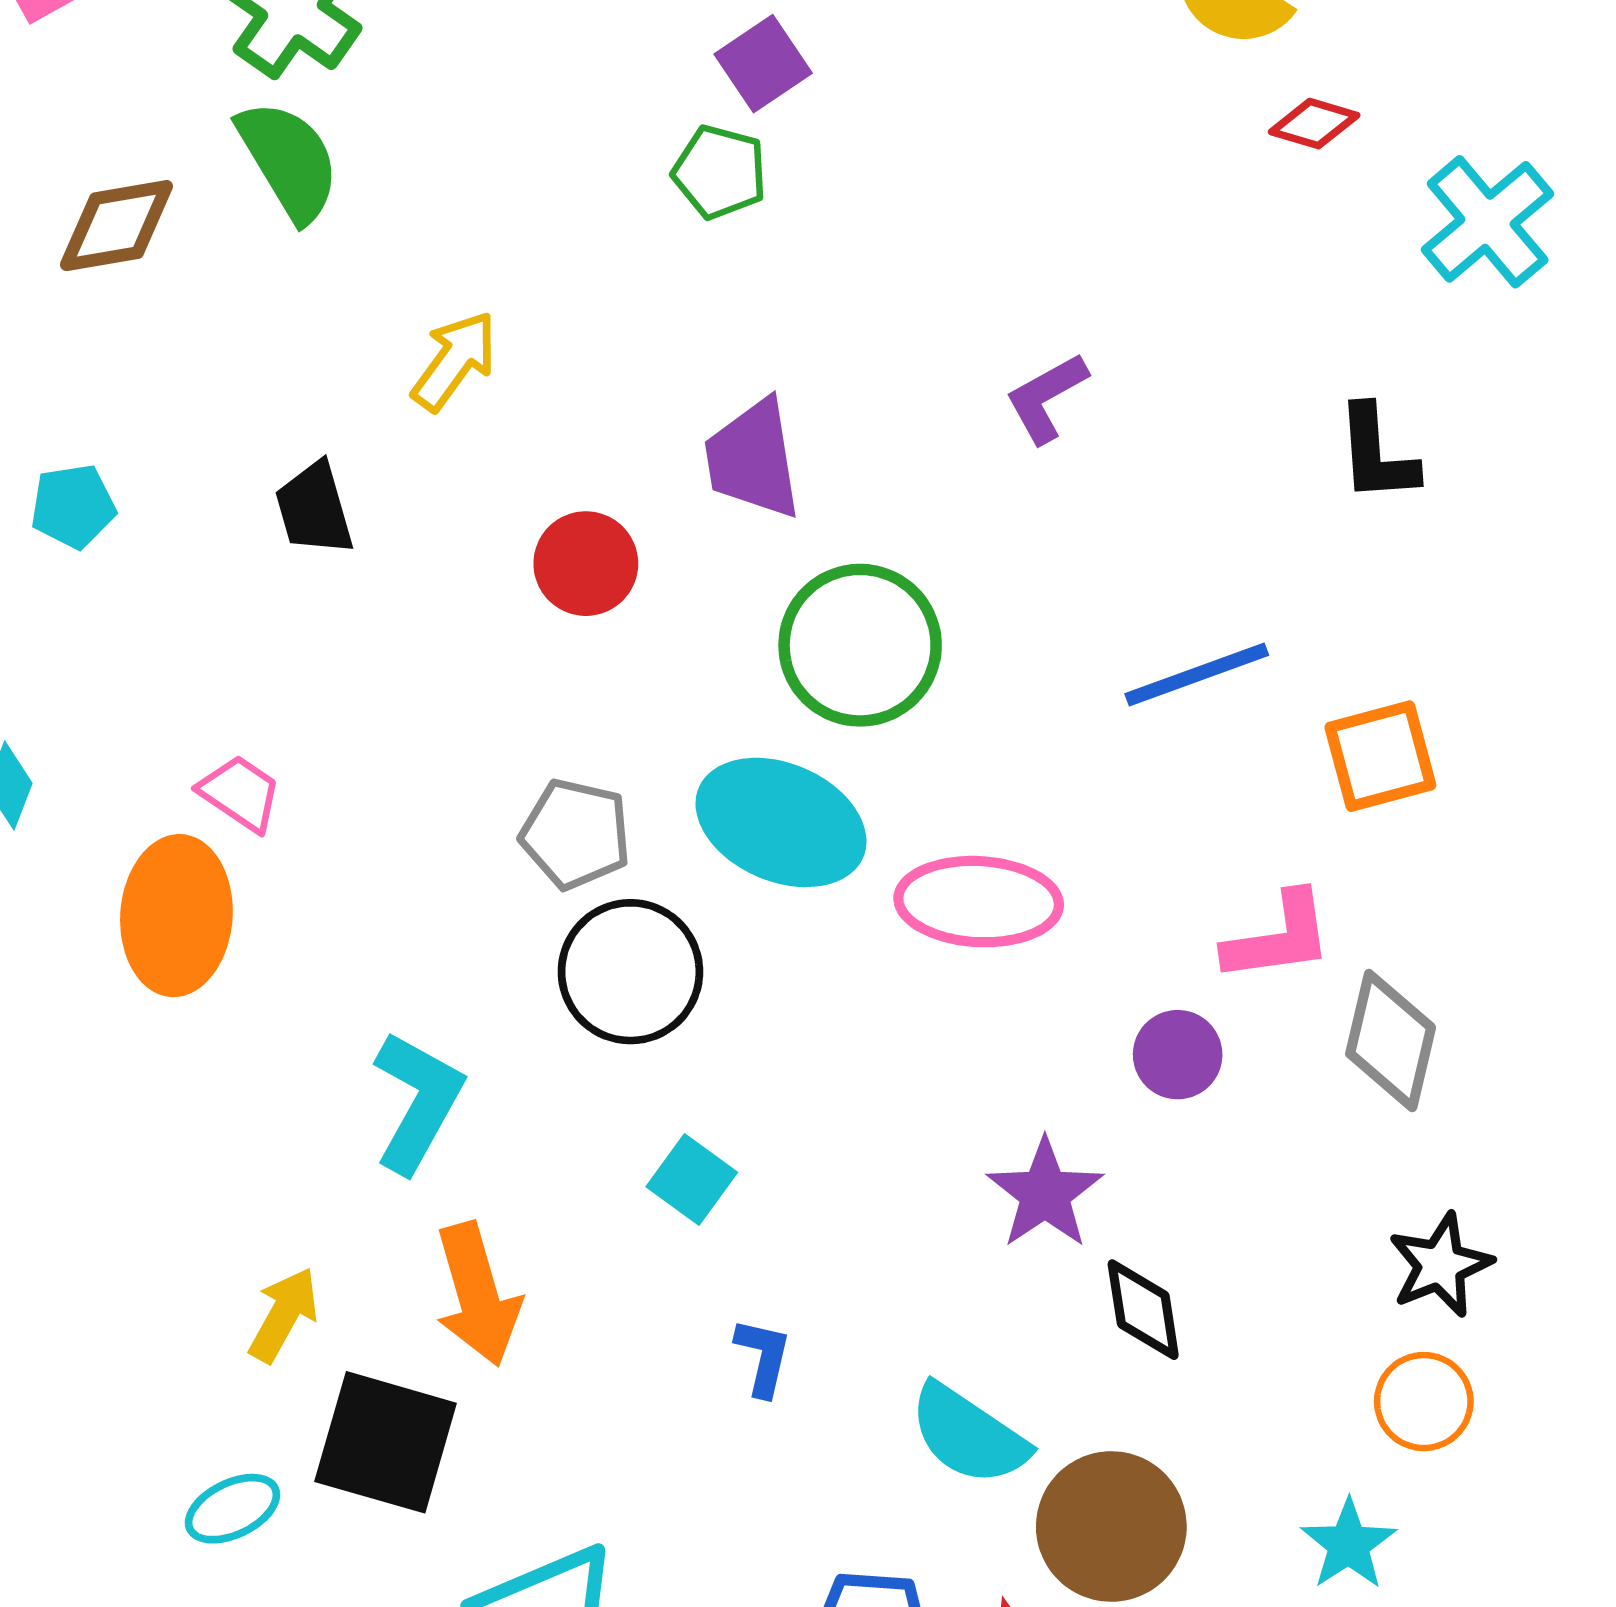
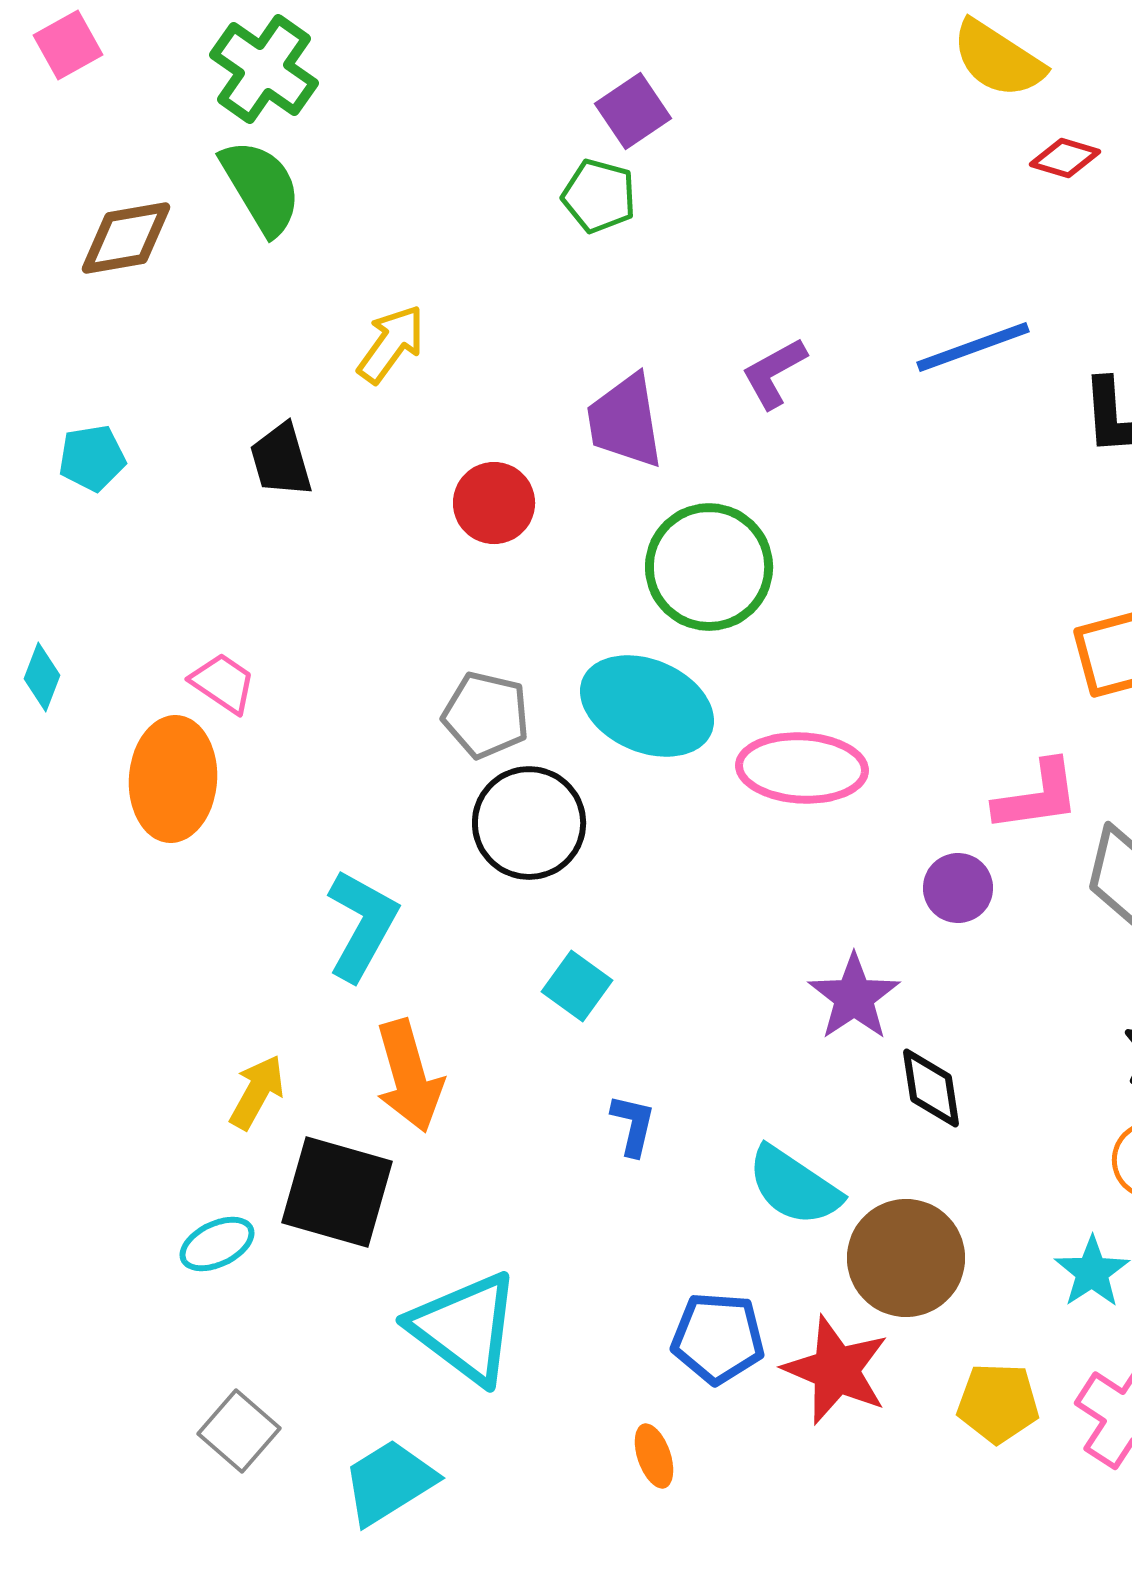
purple L-shape: (1046, 398) -> (774, 373), moved
blue line: (1197, 675) -> (973, 347), moved

